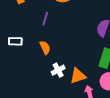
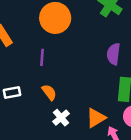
white cross: (58, 70) -> (61, 118), moved

